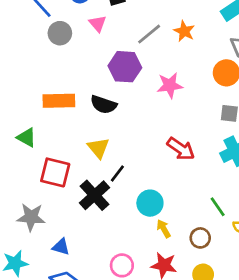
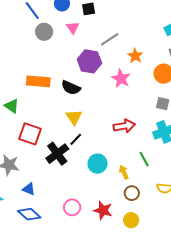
orange star: (184, 31) -> (135, 56), moved
pink star: (170, 85) -> (121, 78), turned 30
yellow triangle: (98, 148) -> (74, 117), moved
red arrow: (181, 149) -> (124, 126), turned -50
green line: (218, 207) -> (144, 159), moved
yellow arrow: (164, 229) -> (124, 172), moved

